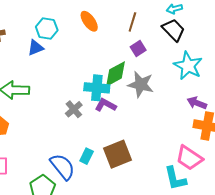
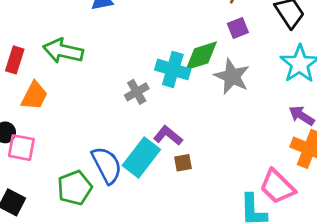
purple L-shape: (106, 105) -> (168, 136), moved
brown square: (118, 154) -> (183, 163), size x0.5
cyan rectangle: (87, 156) -> (141, 158), size x1.8

